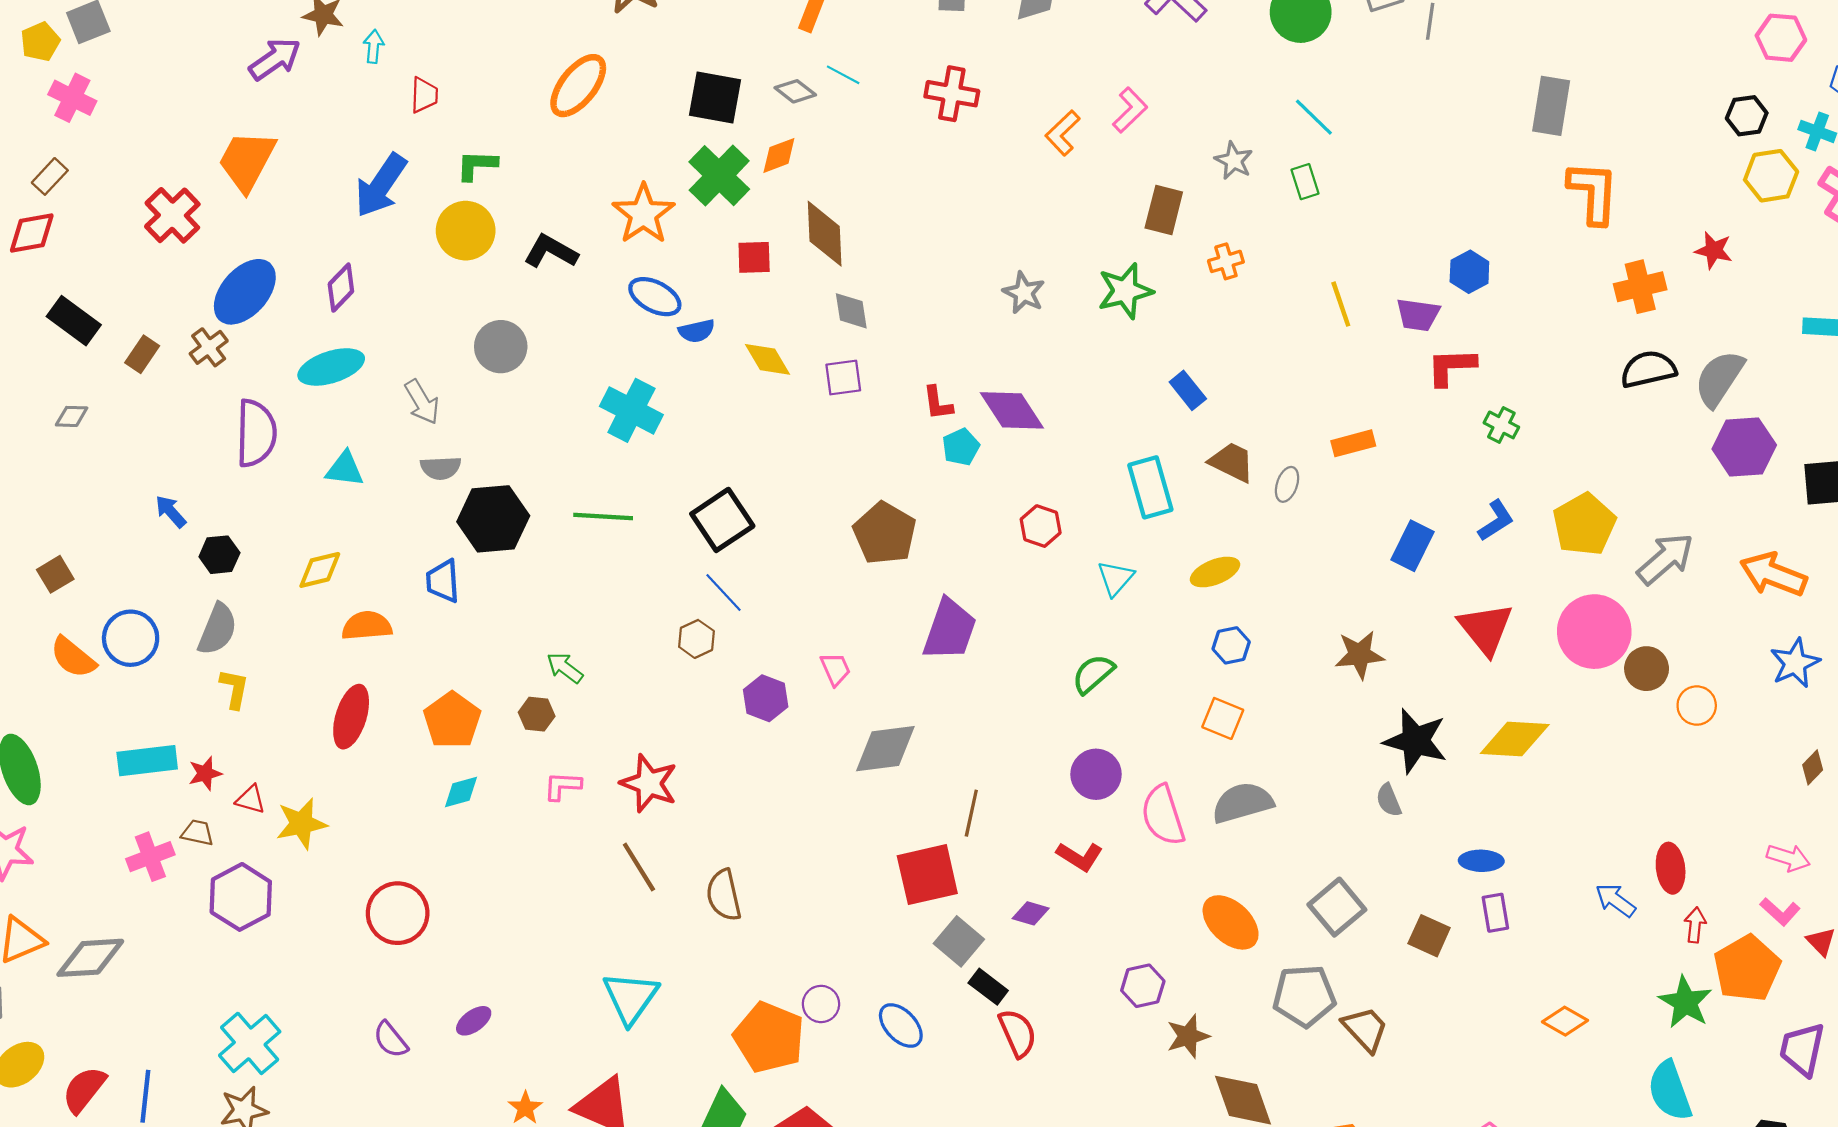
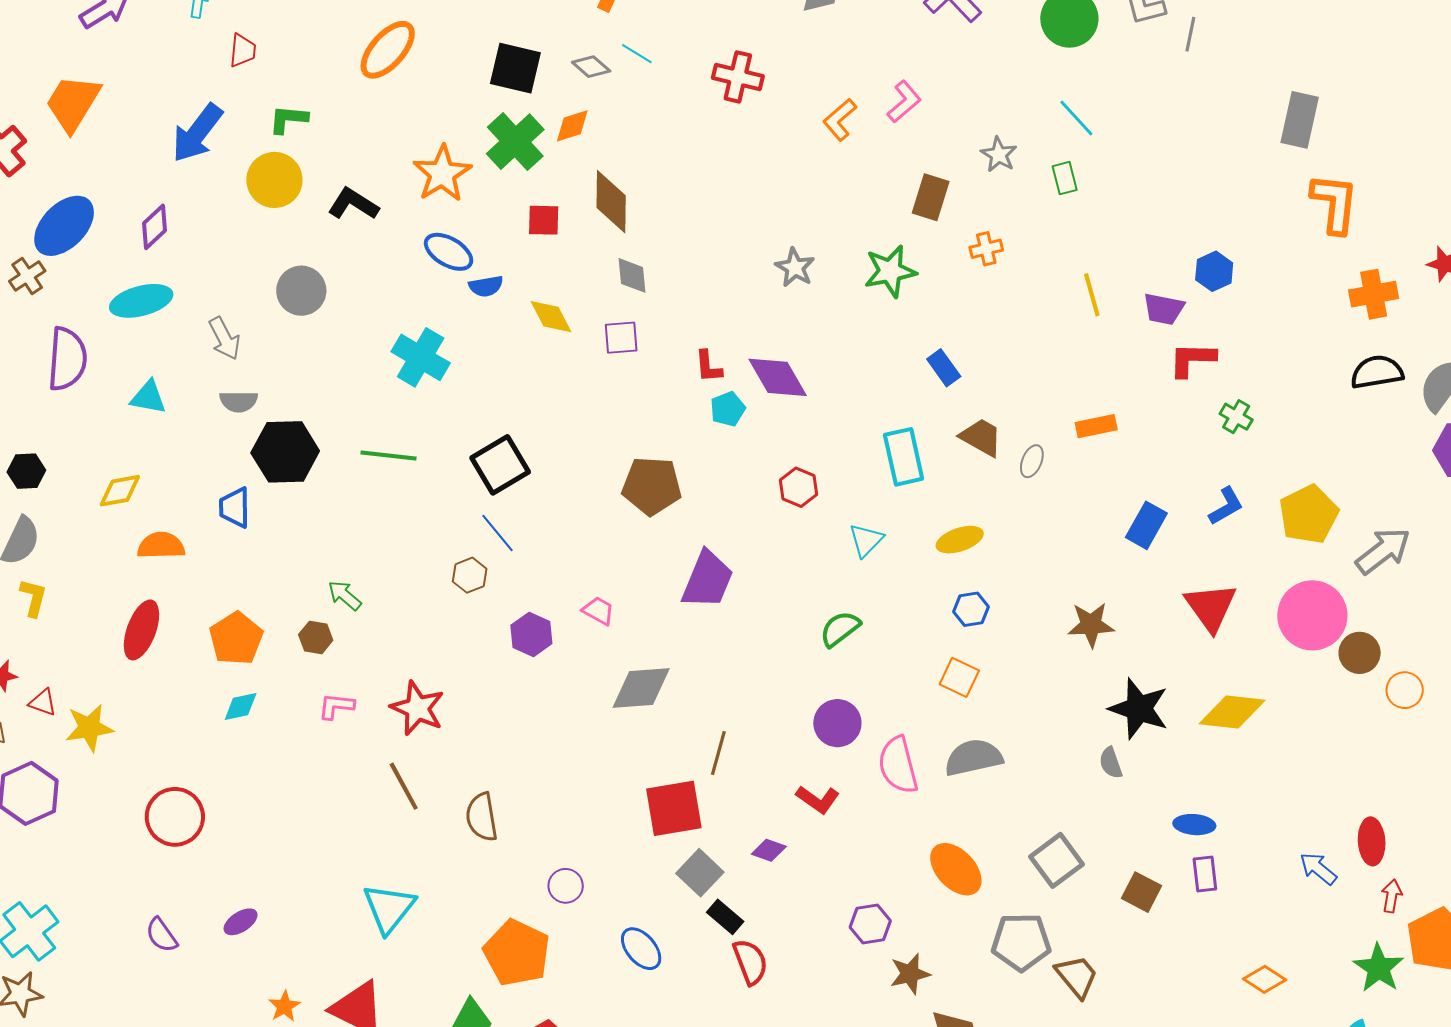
brown pentagon: (885, 533) -> (652, 486), turned -30
pink trapezoid: (835, 669) -> (598, 611), turned -40
purple circle: (821, 1004) -> (566, 886), moved

